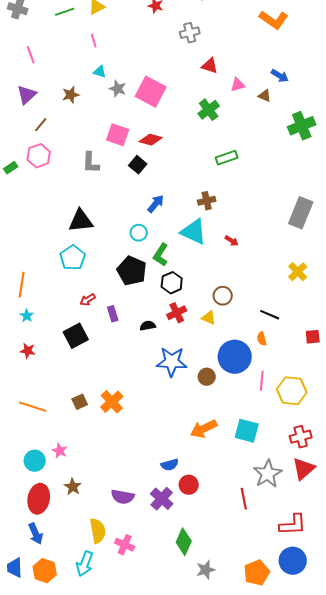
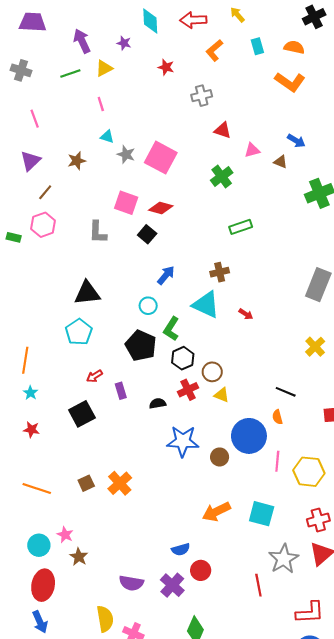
green rectangle: (11, 168) -> (14, 237), turned 48
brown circle: (223, 296) -> (212, 372), moved
brown star: (73, 487) -> (79, 557), moved

